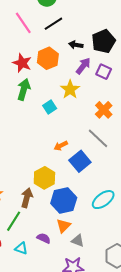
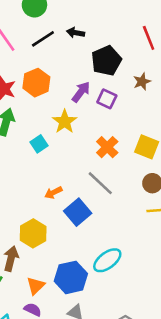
black arrow: (76, 45) -> (76, 33), moved
blue hexagon: (64, 201) -> (71, 277), moved
orange triangle: (63, 226) -> (36, 286), moved

